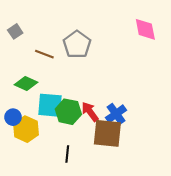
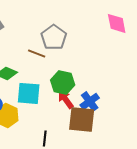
brown line: (44, 54) -> (37, 53), moved
green hexagon: (68, 112) -> (63, 82), moved

